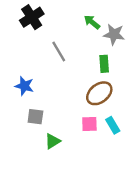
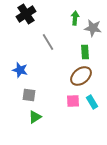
green arrow: (92, 22) -> (75, 18), turned 56
green triangle: (53, 141) -> (35, 117), moved

